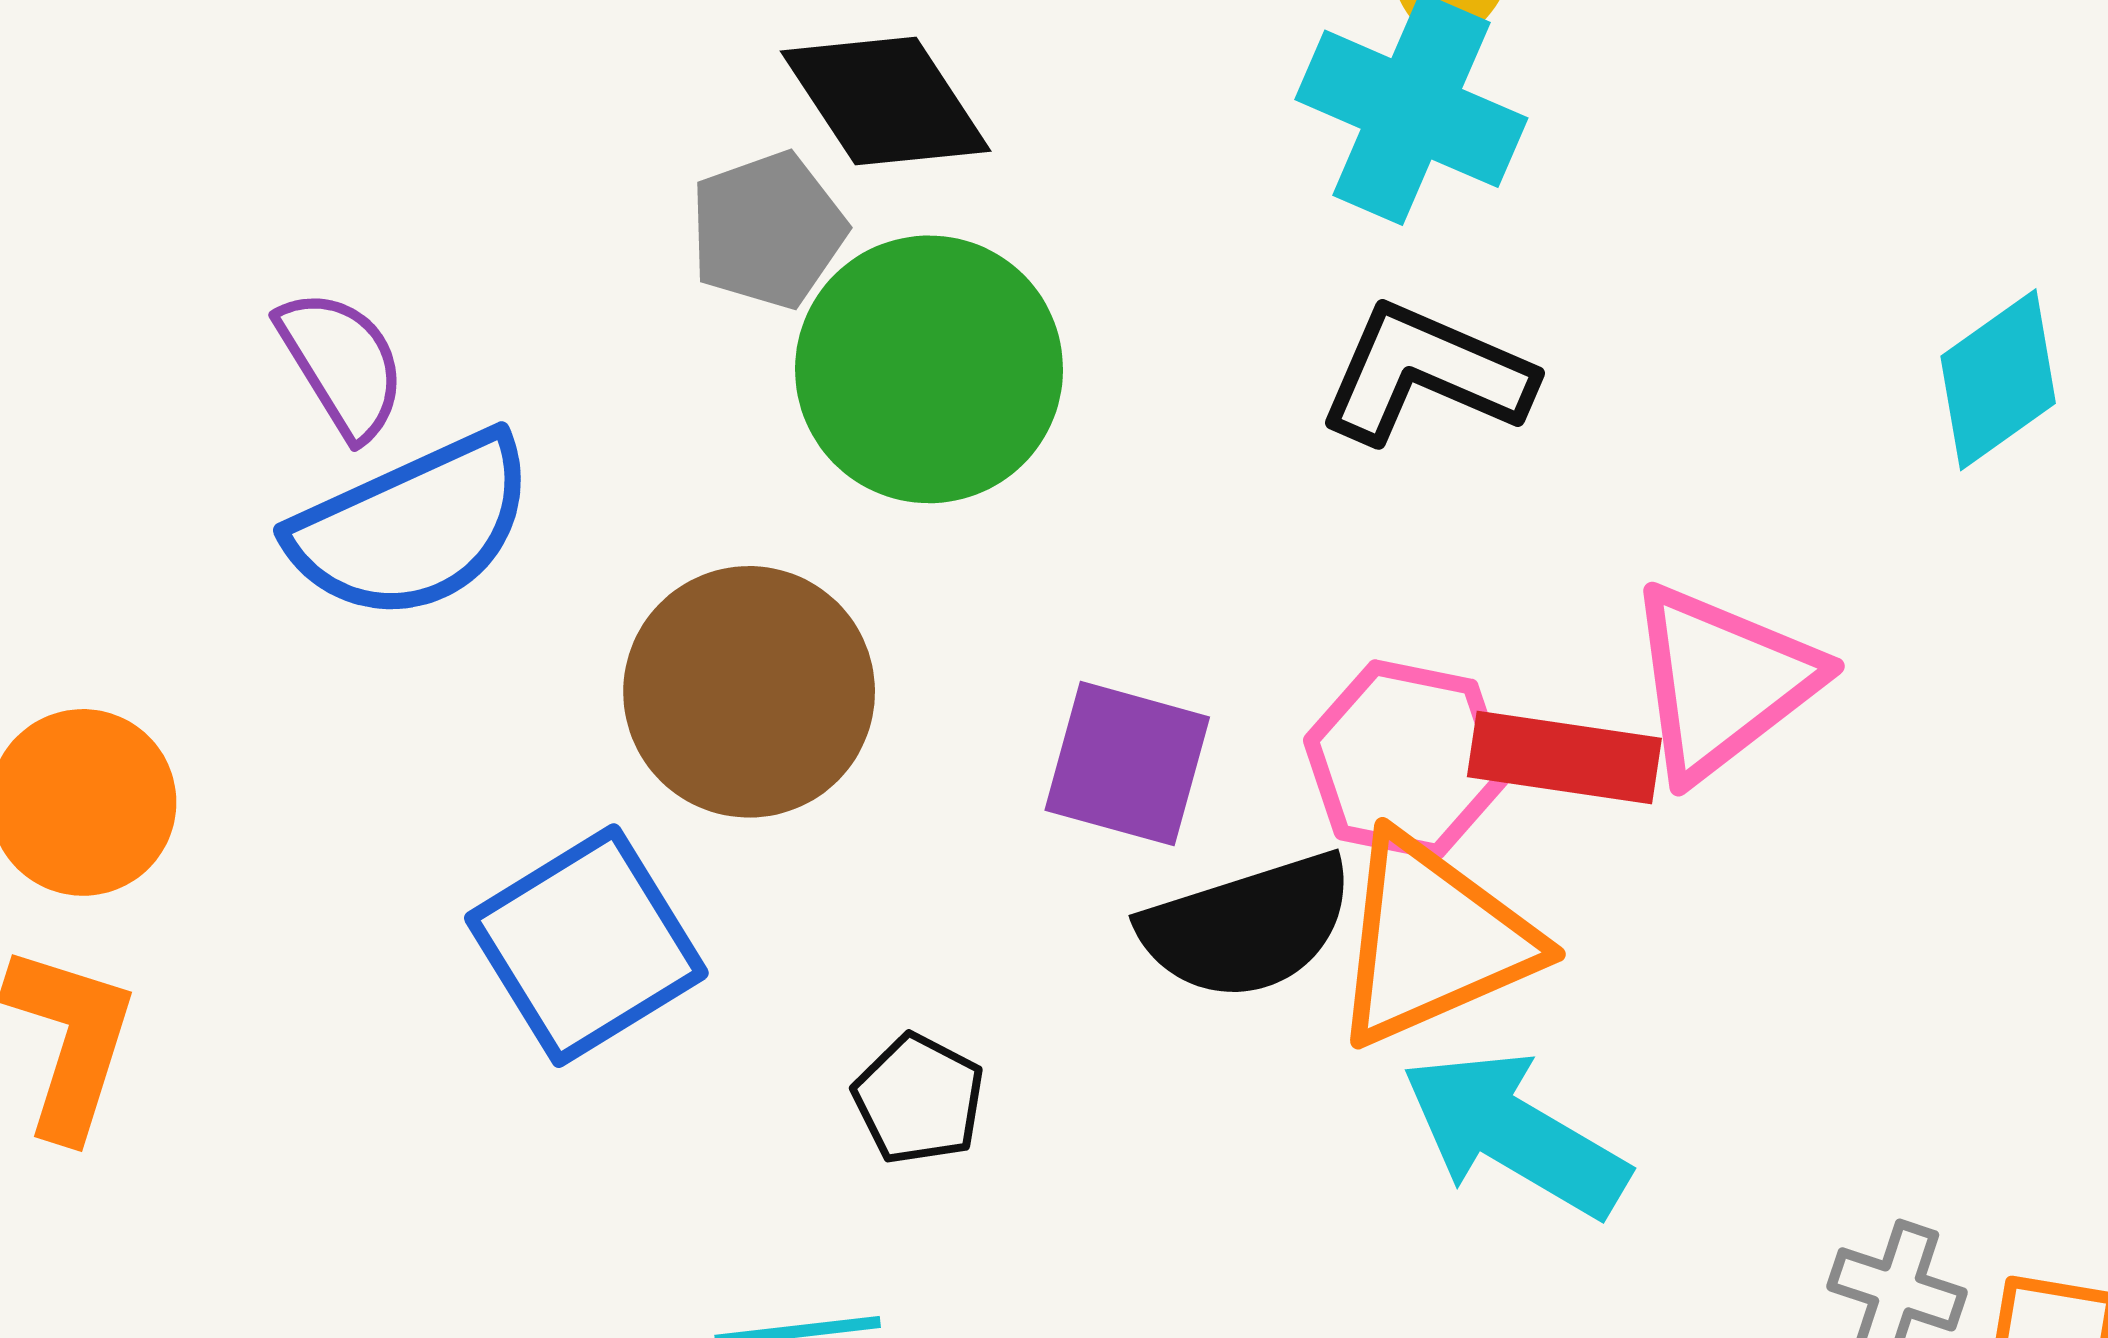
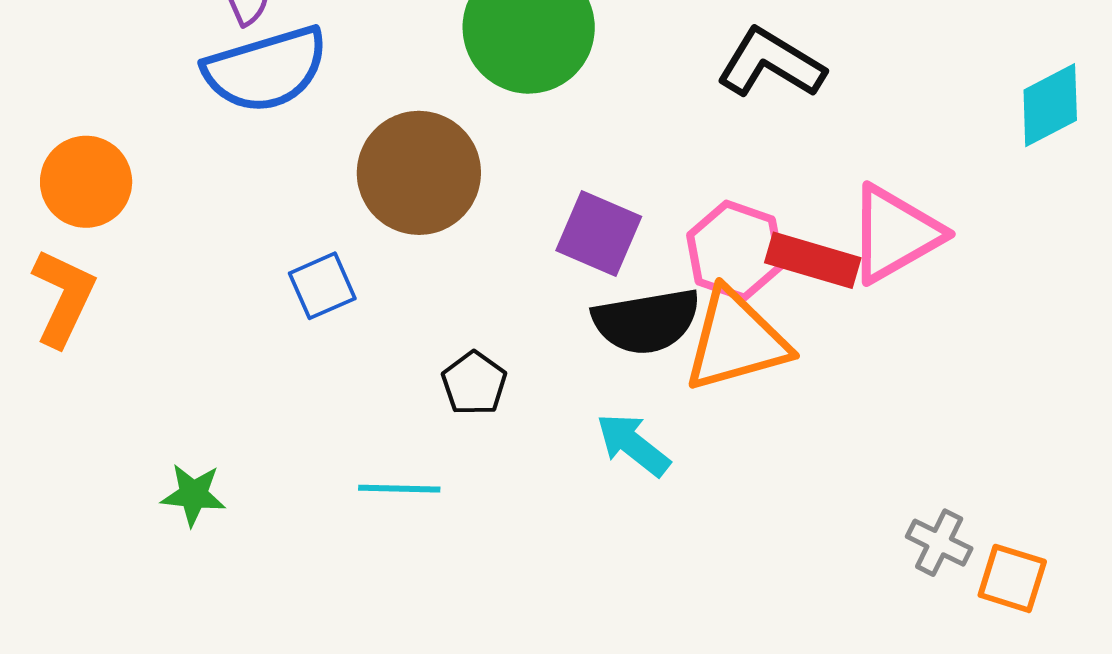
blue square: (586, 946) -> (322, 286), size x0.6
cyan arrow: (1515, 1134) -> (633, 445), moved, size x0.7

